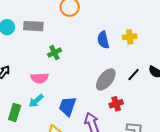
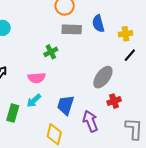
gray rectangle: (33, 26) -> (72, 29), moved
blue semicircle: (103, 40) -> (98, 24), moved
black line: (134, 75) -> (130, 55), moved

